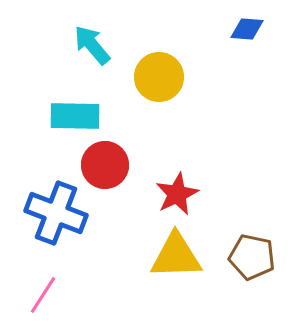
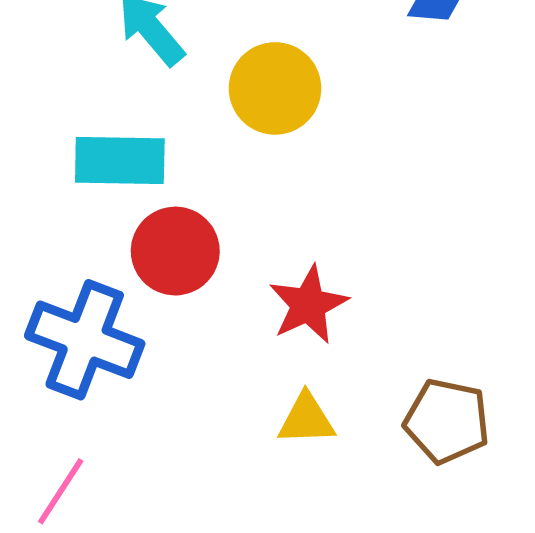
yellow triangle: (176, 256) -> (306, 419), size x0.6

